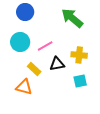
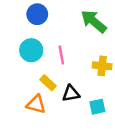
pink line: (45, 46) -> (61, 55), turned -70
black triangle: (57, 64) -> (71, 93), moved
cyan square: (80, 81) -> (97, 107), moved

